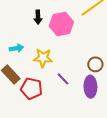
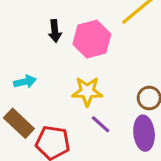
yellow star: (43, 58) -> (87, 91), moved

